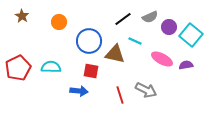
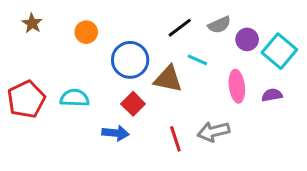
pink ellipse: (162, 59) -> (237, 86), turned 55
red square: (91, 71) -> (133, 104), turned 35
gray arrow: (146, 90) -> (213, 132), turned 140

